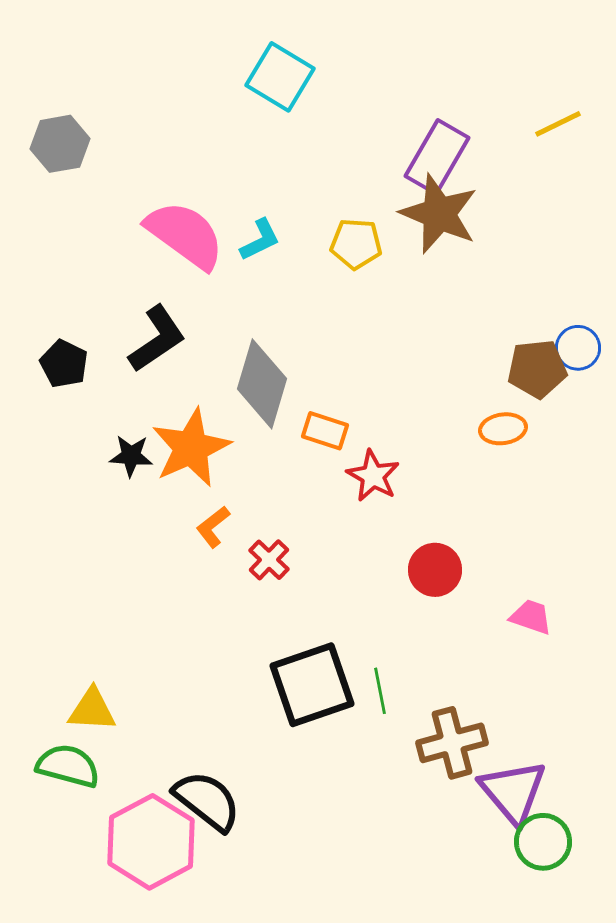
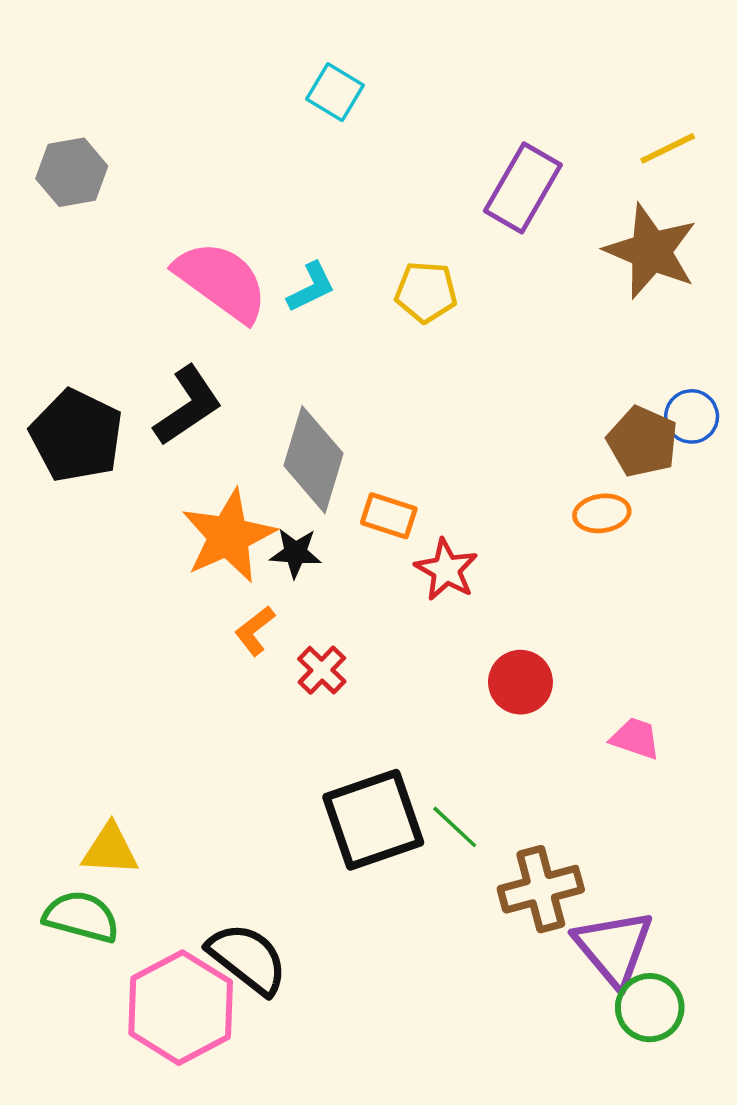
cyan square: (280, 77) -> (335, 92), size x0.7
brown star: (439, 214) -> (651, 251), moved
black pentagon: (64, 364) -> (77, 436), size x1.6
brown pentagon: (537, 369) -> (643, 442), turned 30
black star: (131, 456) -> (296, 553), moved
green line: (380, 691) -> (455, 827), turned -36

